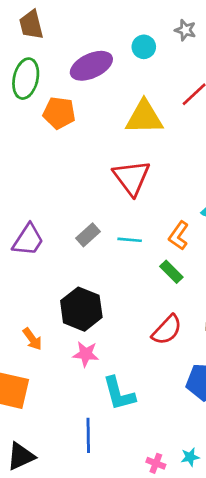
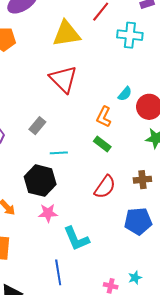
cyan line: (130, 240) -> (59, 153), moved

